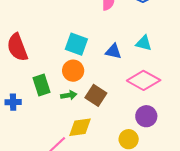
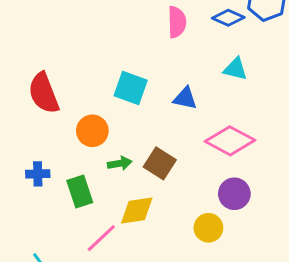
cyan triangle: (144, 43) -> (235, 69), moved
orange circle: (73, 71) -> (92, 131), moved
green rectangle: (41, 85) -> (80, 192), moved

